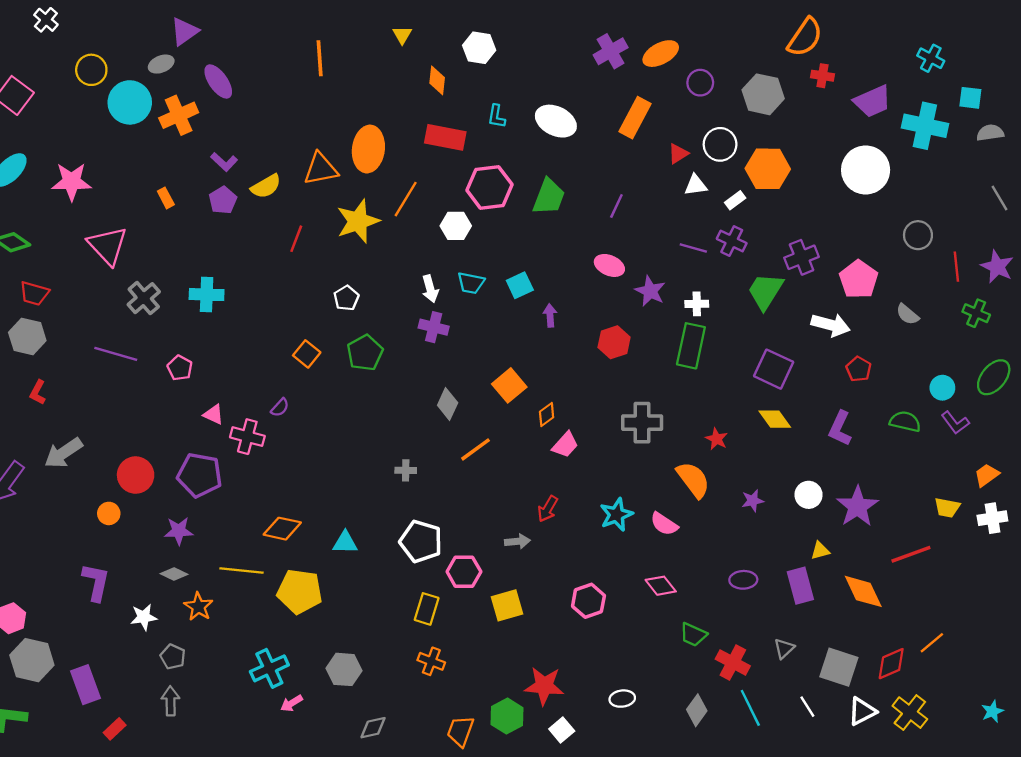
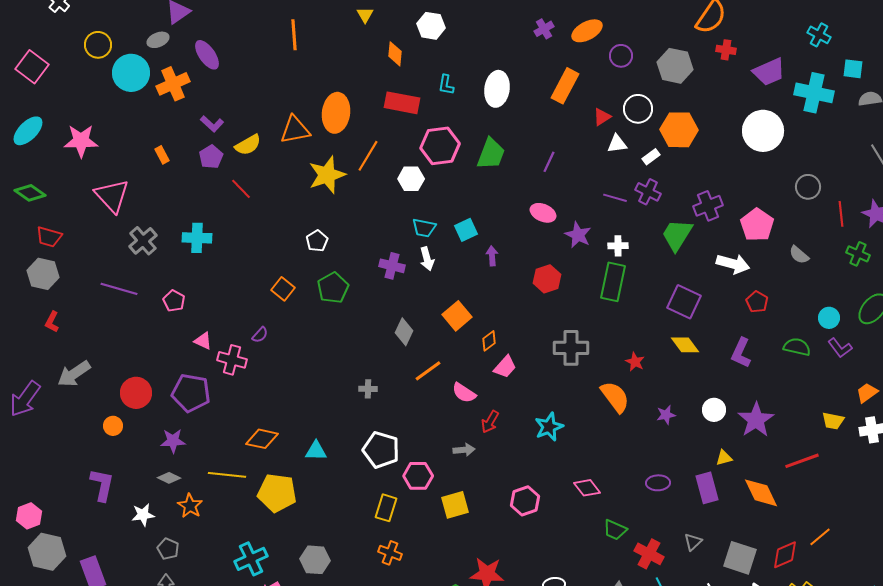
purple cross: (611, 51) -> (544, 29), size x0.7
white ellipse: (556, 121) -> (497, 89), turned 72
red line: (296, 239) -> (241, 189), moved, turned -65
white arrow: (430, 289) -> (427, 259), moved
pink semicircle: (664, 524) -> (464, 393), moved

